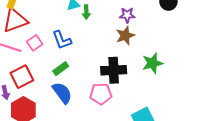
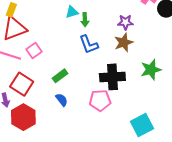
blue L-shape: (62, 40) -> (89, 44), moved
red square: (22, 77) -> (22, 84), turned -30
blue semicircle: (62, 93) -> (62, 100), size x0.6

